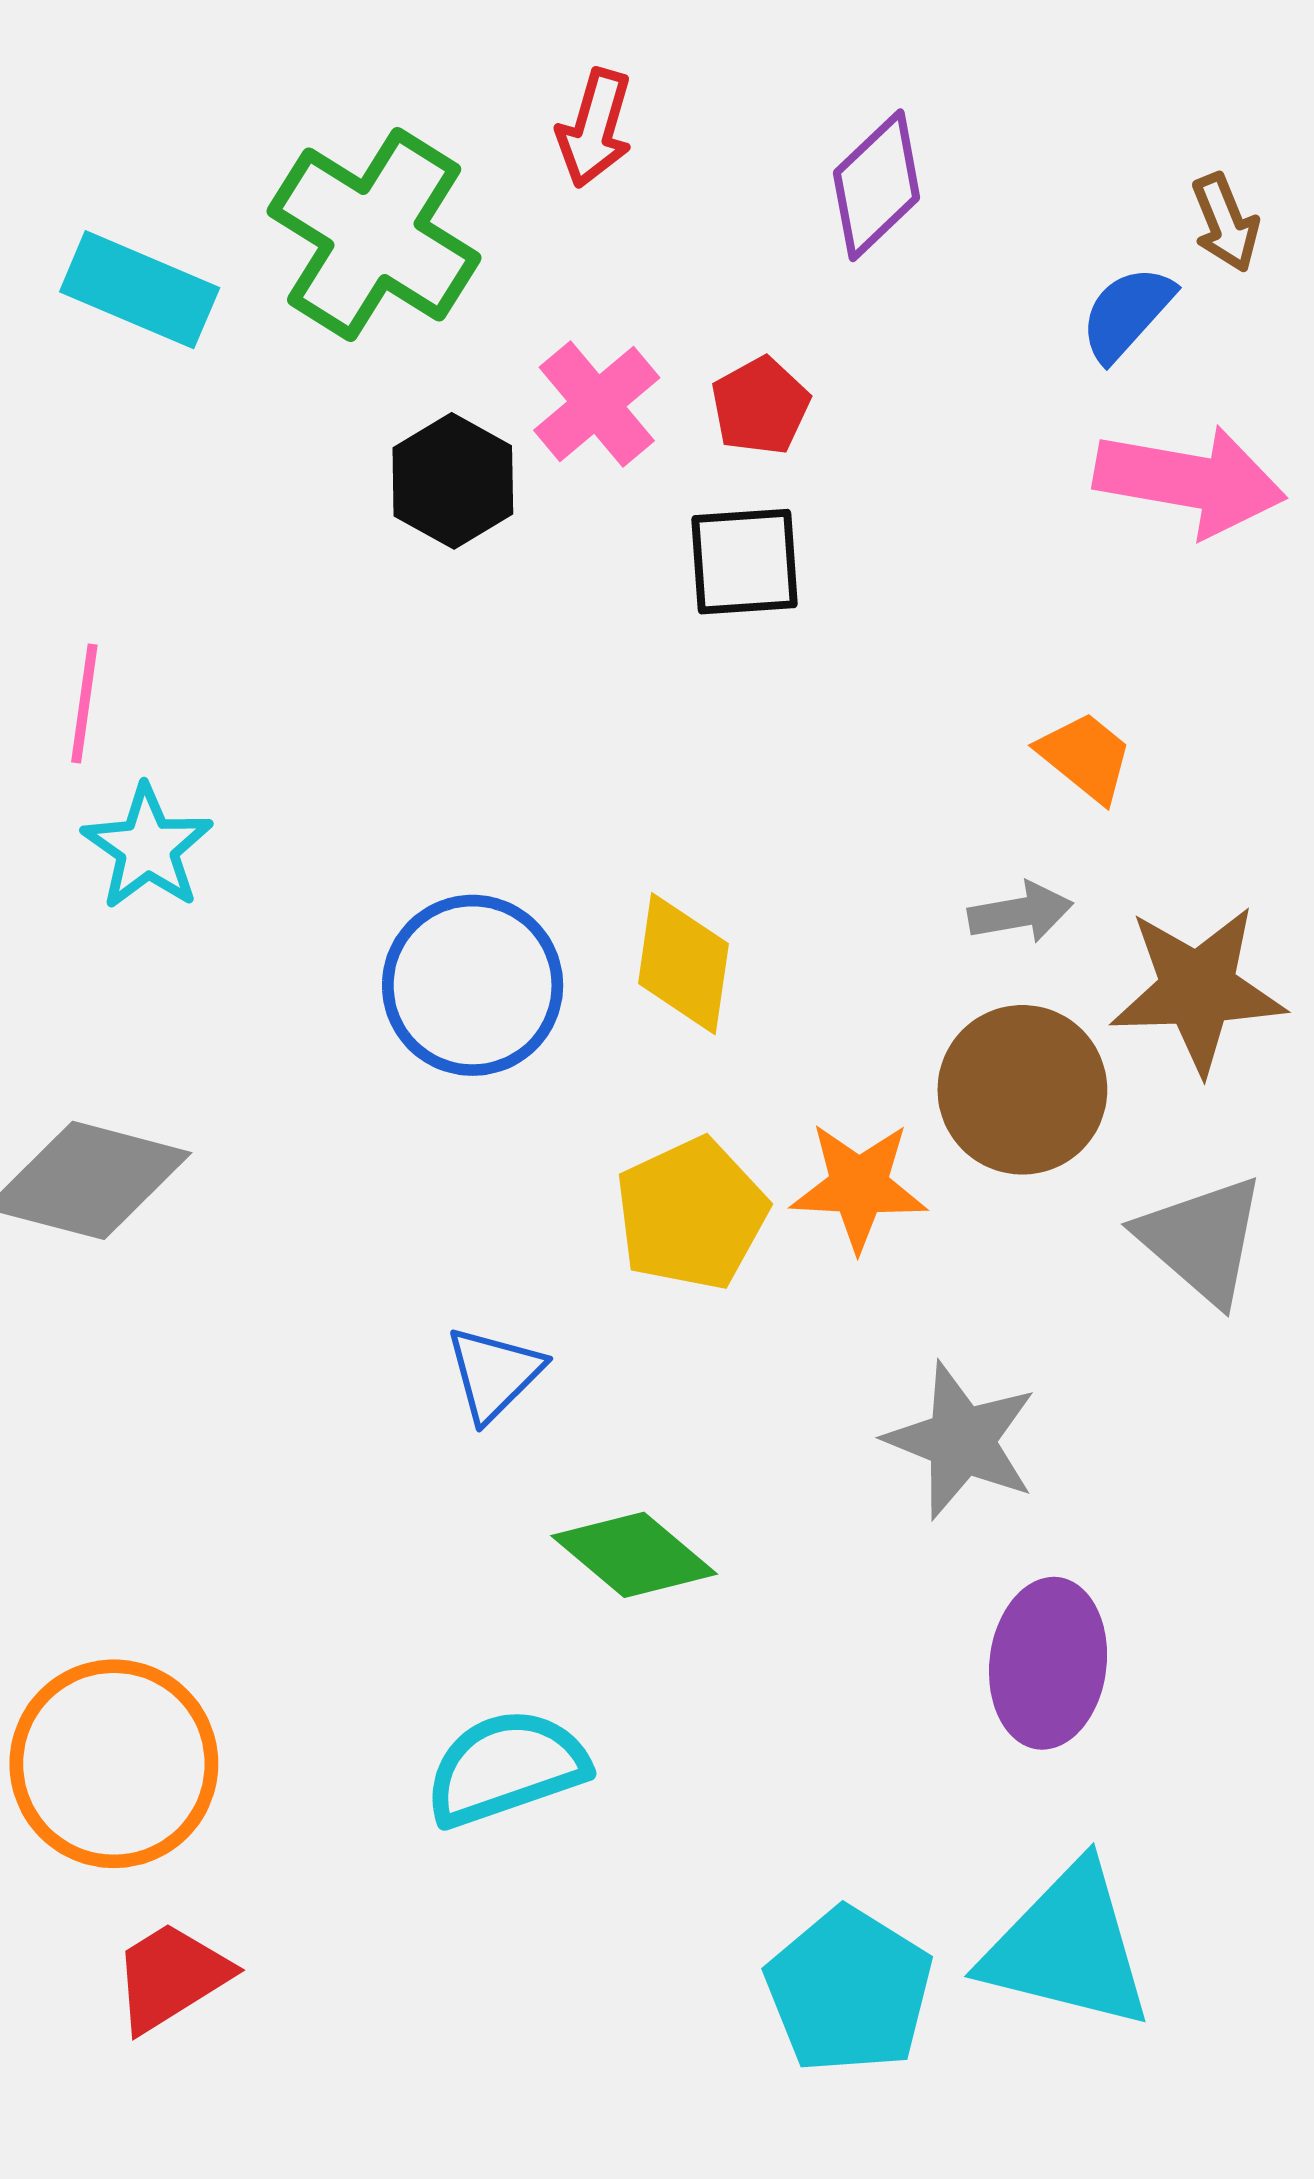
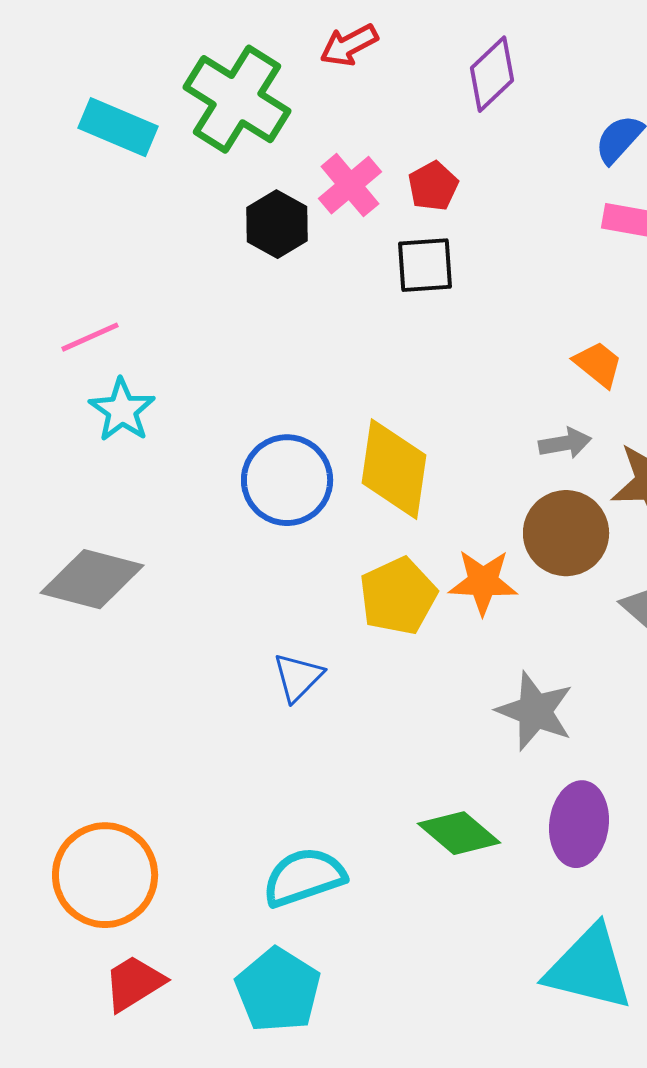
red arrow: (595, 128) -> (349, 45), turned 46
pink line: (84, 704) -> (90, 337), turned 58
yellow diamond: (683, 964) -> (394, 469), size x1.4
green diamond: (634, 1555) -> (459, 833), moved
cyan pentagon: (849, 1990) -> (278, 990), moved

